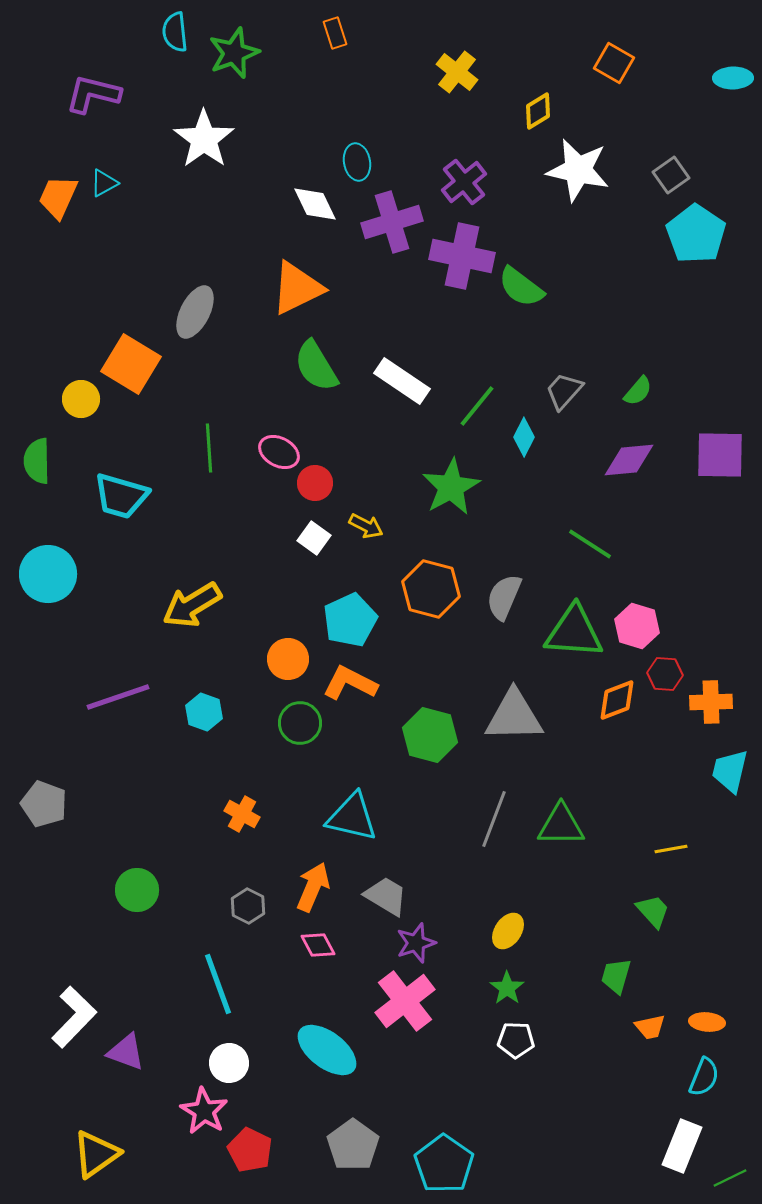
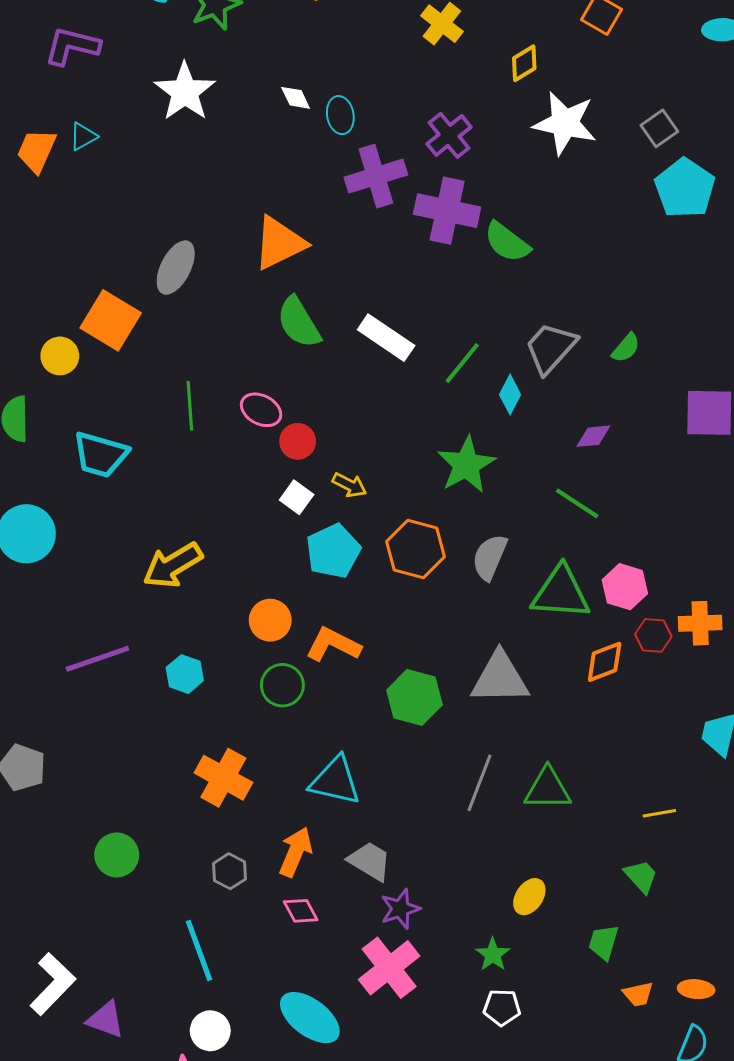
white diamond: (315, 204) -> (296, 98), moved, size x0.7
gray trapezoid: (564, 391) -> (551, 348), size x1.4
purple diamond: (629, 460) -> (593, 436), moved, size x0.7
green star: (451, 487) -> (466, 465), moved
cyan pentagon: (350, 620) -> (333, 551), moved
orange cross: (711, 702) -> (700, 623), moved
orange cross: (242, 814) -> (223, 778), size x1.6
yellow ellipse: (508, 931) -> (529, 897), moved

